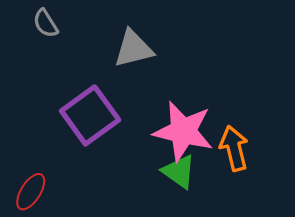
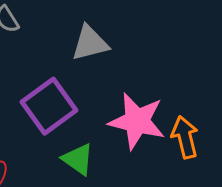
green triangle: (179, 172) -> (78, 159), moved

